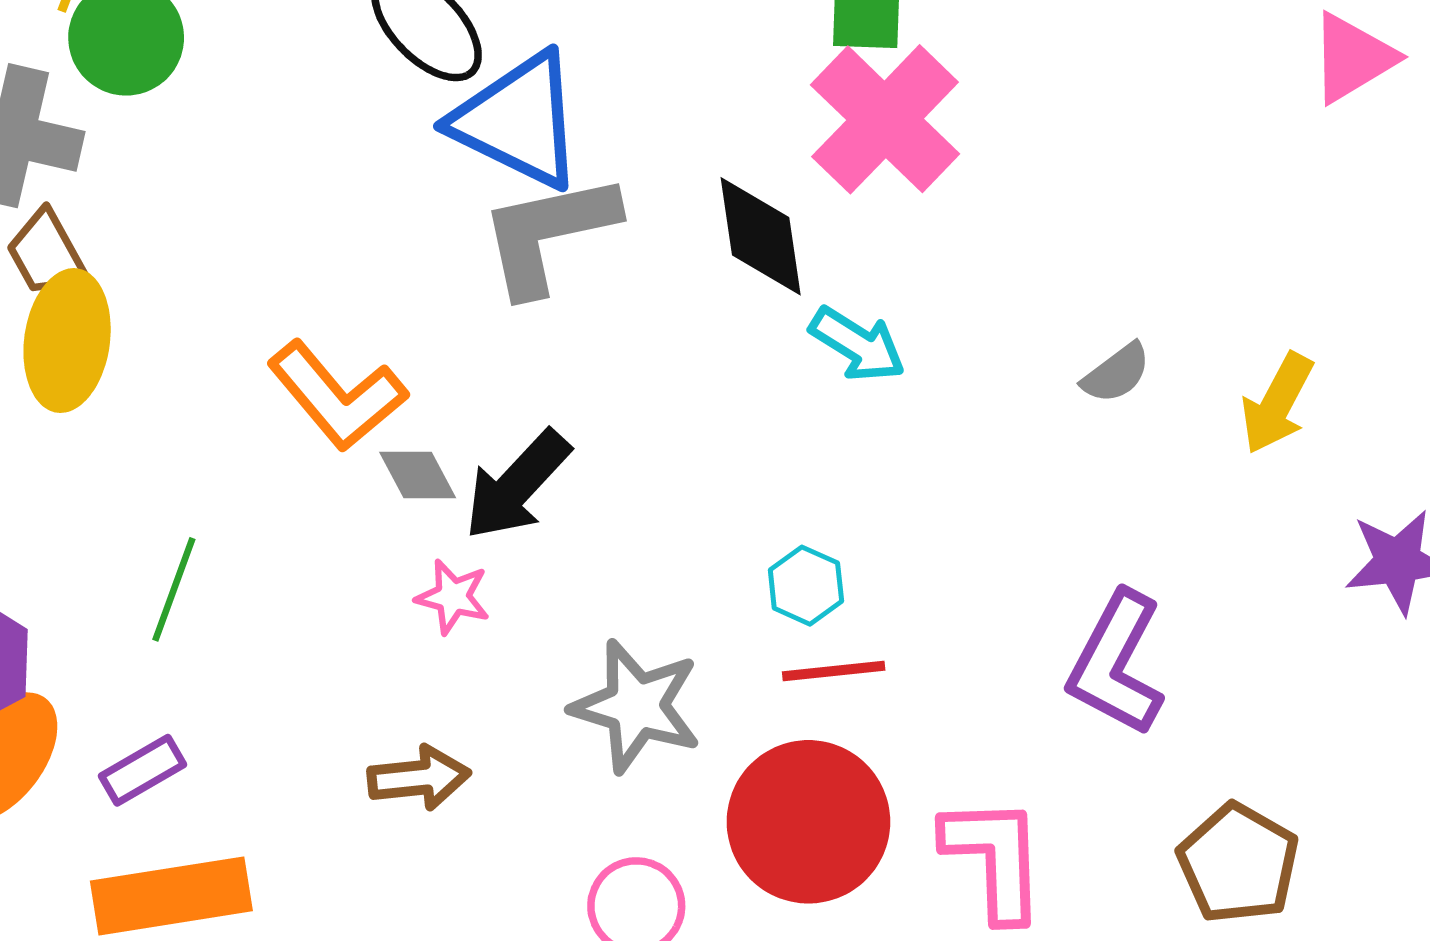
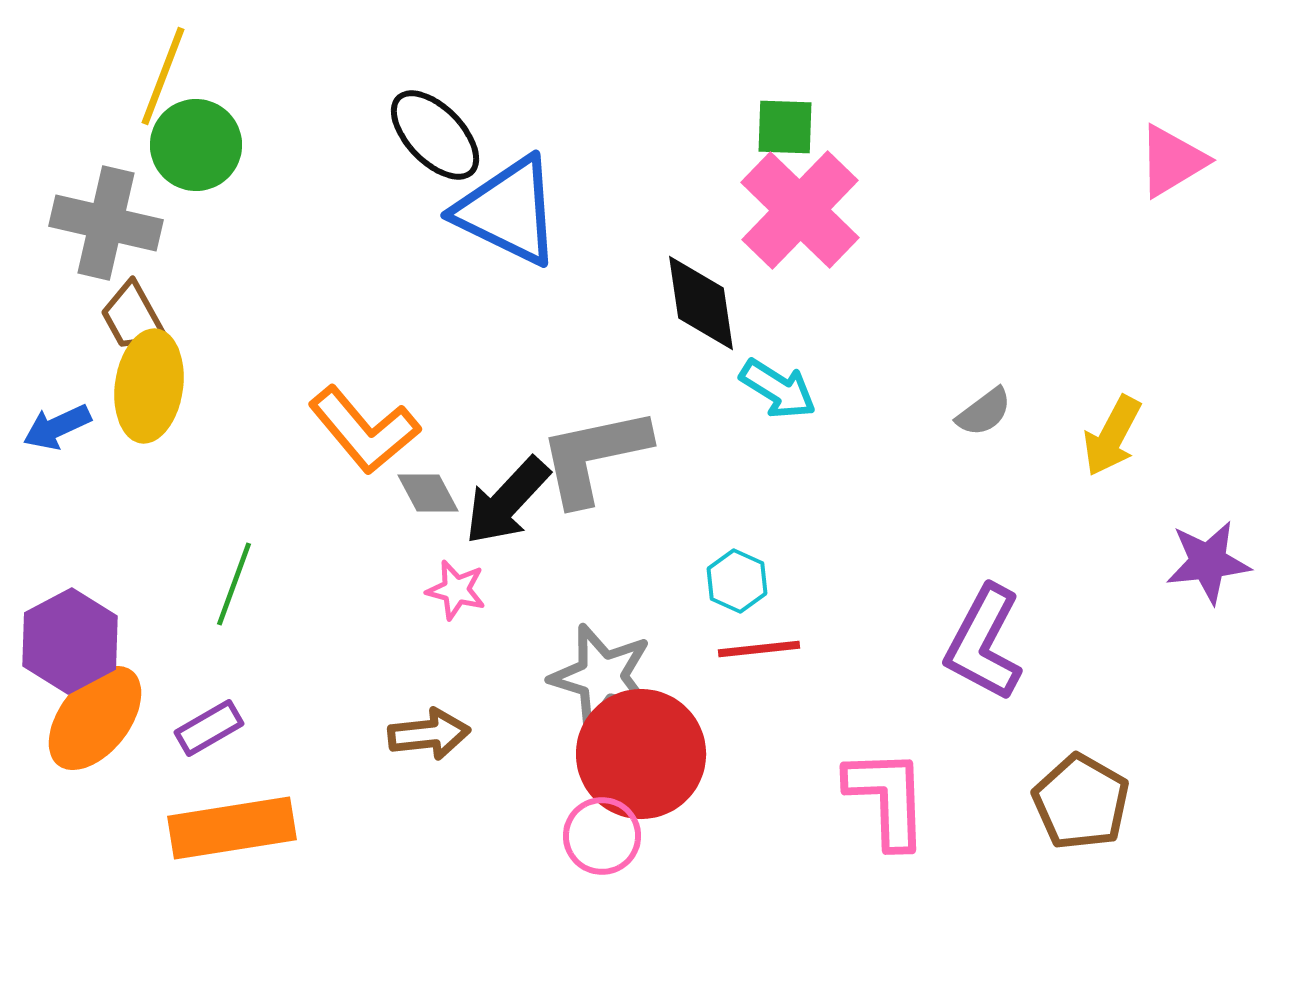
gray L-shape: (548, 234) -> (594, 456), moved
red circle: (808, 822) -> (641, 754), moved

